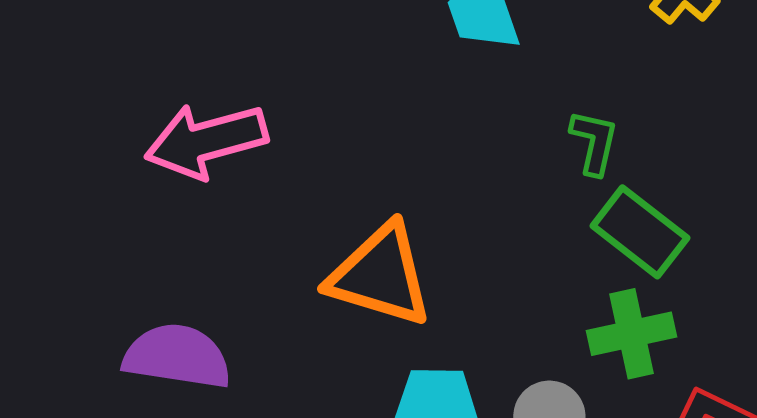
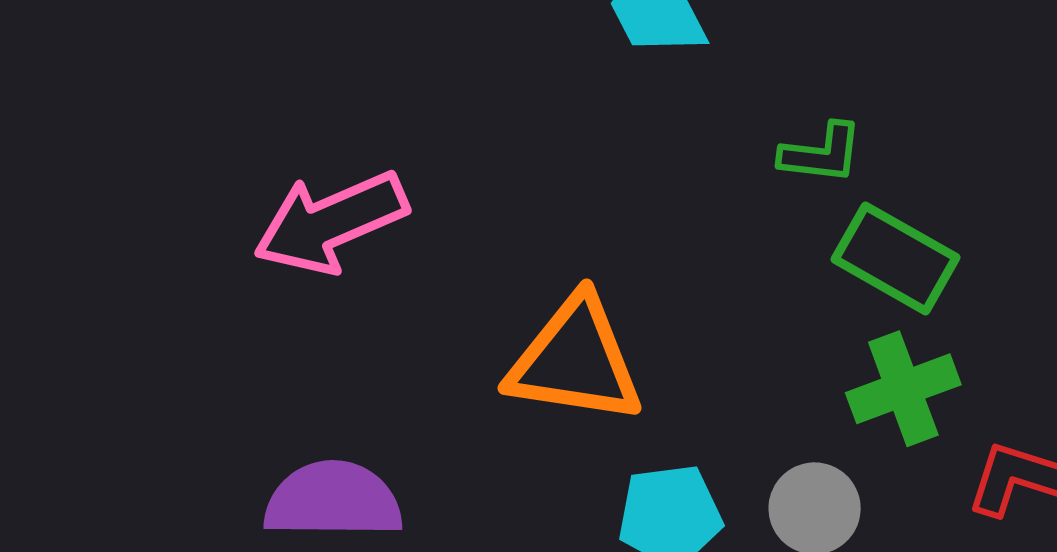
green L-shape: (594, 142) -> (821, 153), turned 92

